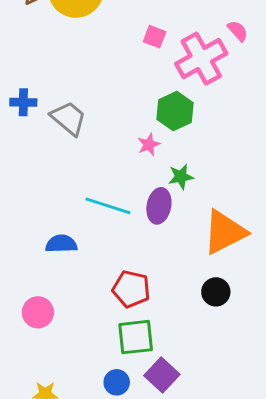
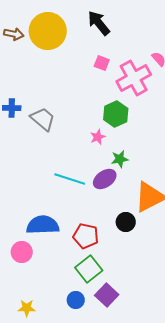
purple ellipse: (159, 206) -> (105, 179), turned 45
blue semicircle: (61, 244) -> (43, 225), moved, size x1.5
black circle: (216, 292) -> (126, 222), moved
green square: (136, 337) -> (89, 269), turned -32

